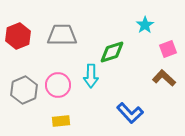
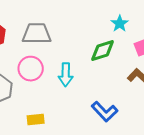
green diamond: (112, 52) -> (103, 51), moved
pink circle: (58, 85) -> (31, 69), moved

